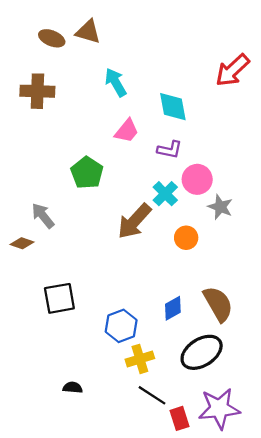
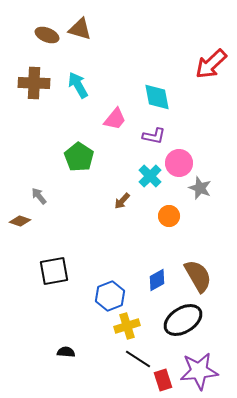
cyan arrow: (116, 82) -> (78, 85), moved
gray arrow: (43, 216) -> (39, 196), size x0.7
brown arrow: (134, 221) -> (122, 201), size x0.5

